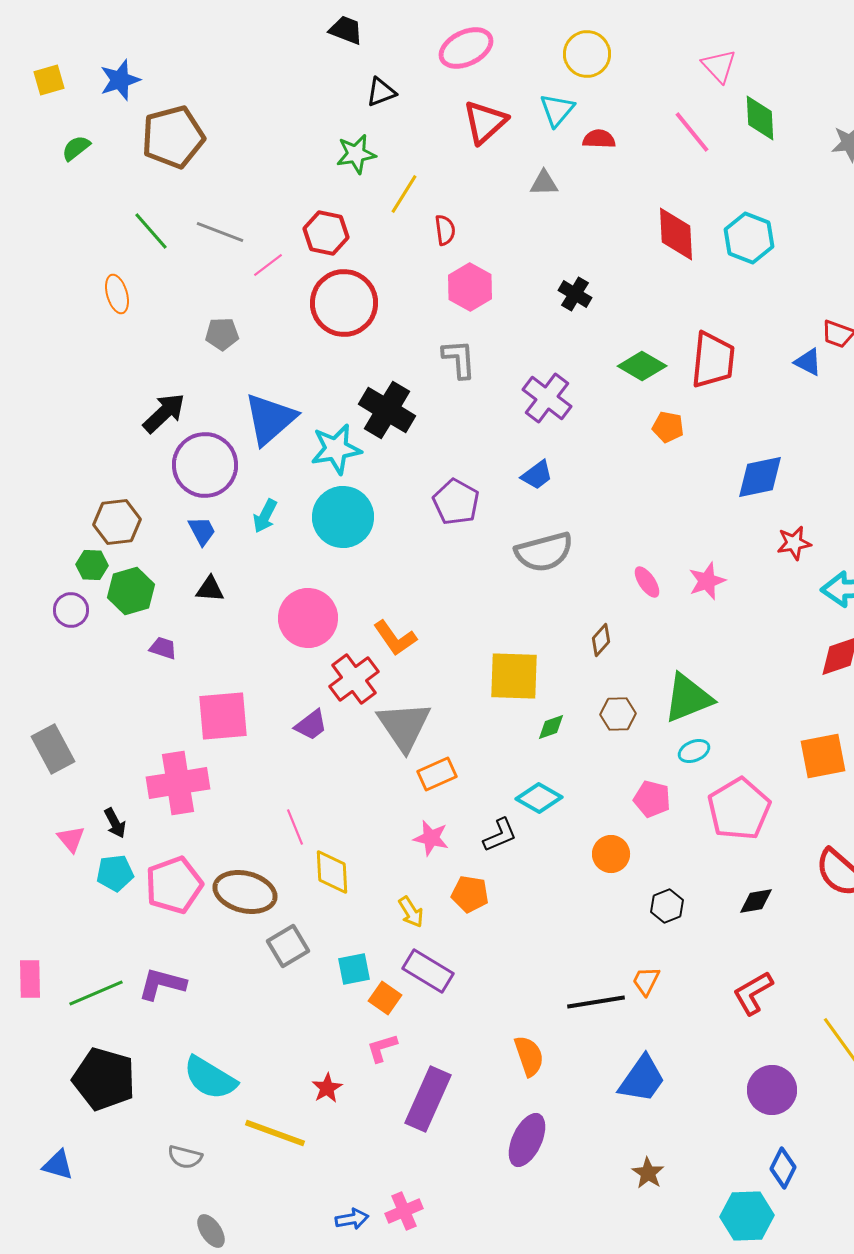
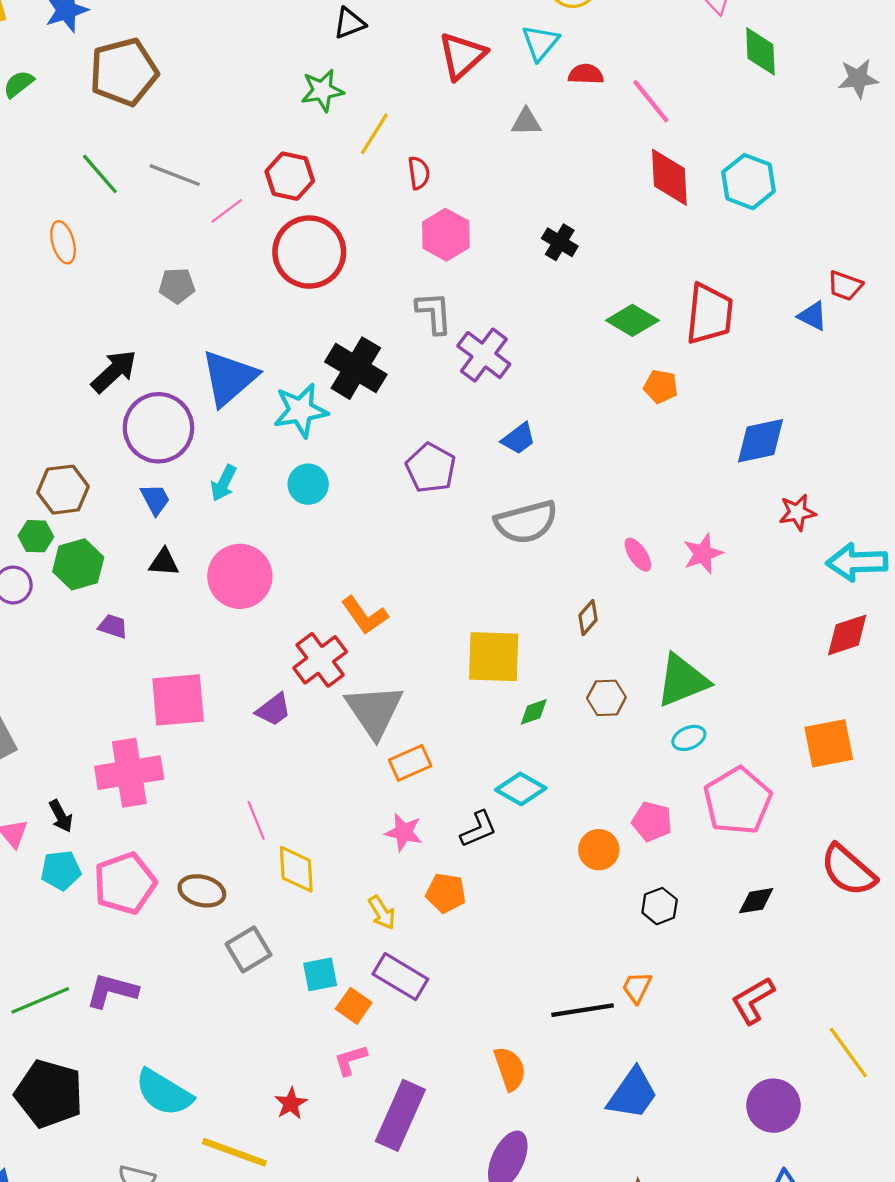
pink line: (692, 132) -> (651, 101), moved
purple cross: (547, 398) -> (484, 355), moved
cyan circle: (343, 517) -> (308, 484), size x0.6
pink circle: (308, 618) -> (240, 576), moved
pink pentagon: (652, 799) -> (652, 821), moved
brown ellipse: (245, 892) -> (202, 891), size x0.7

